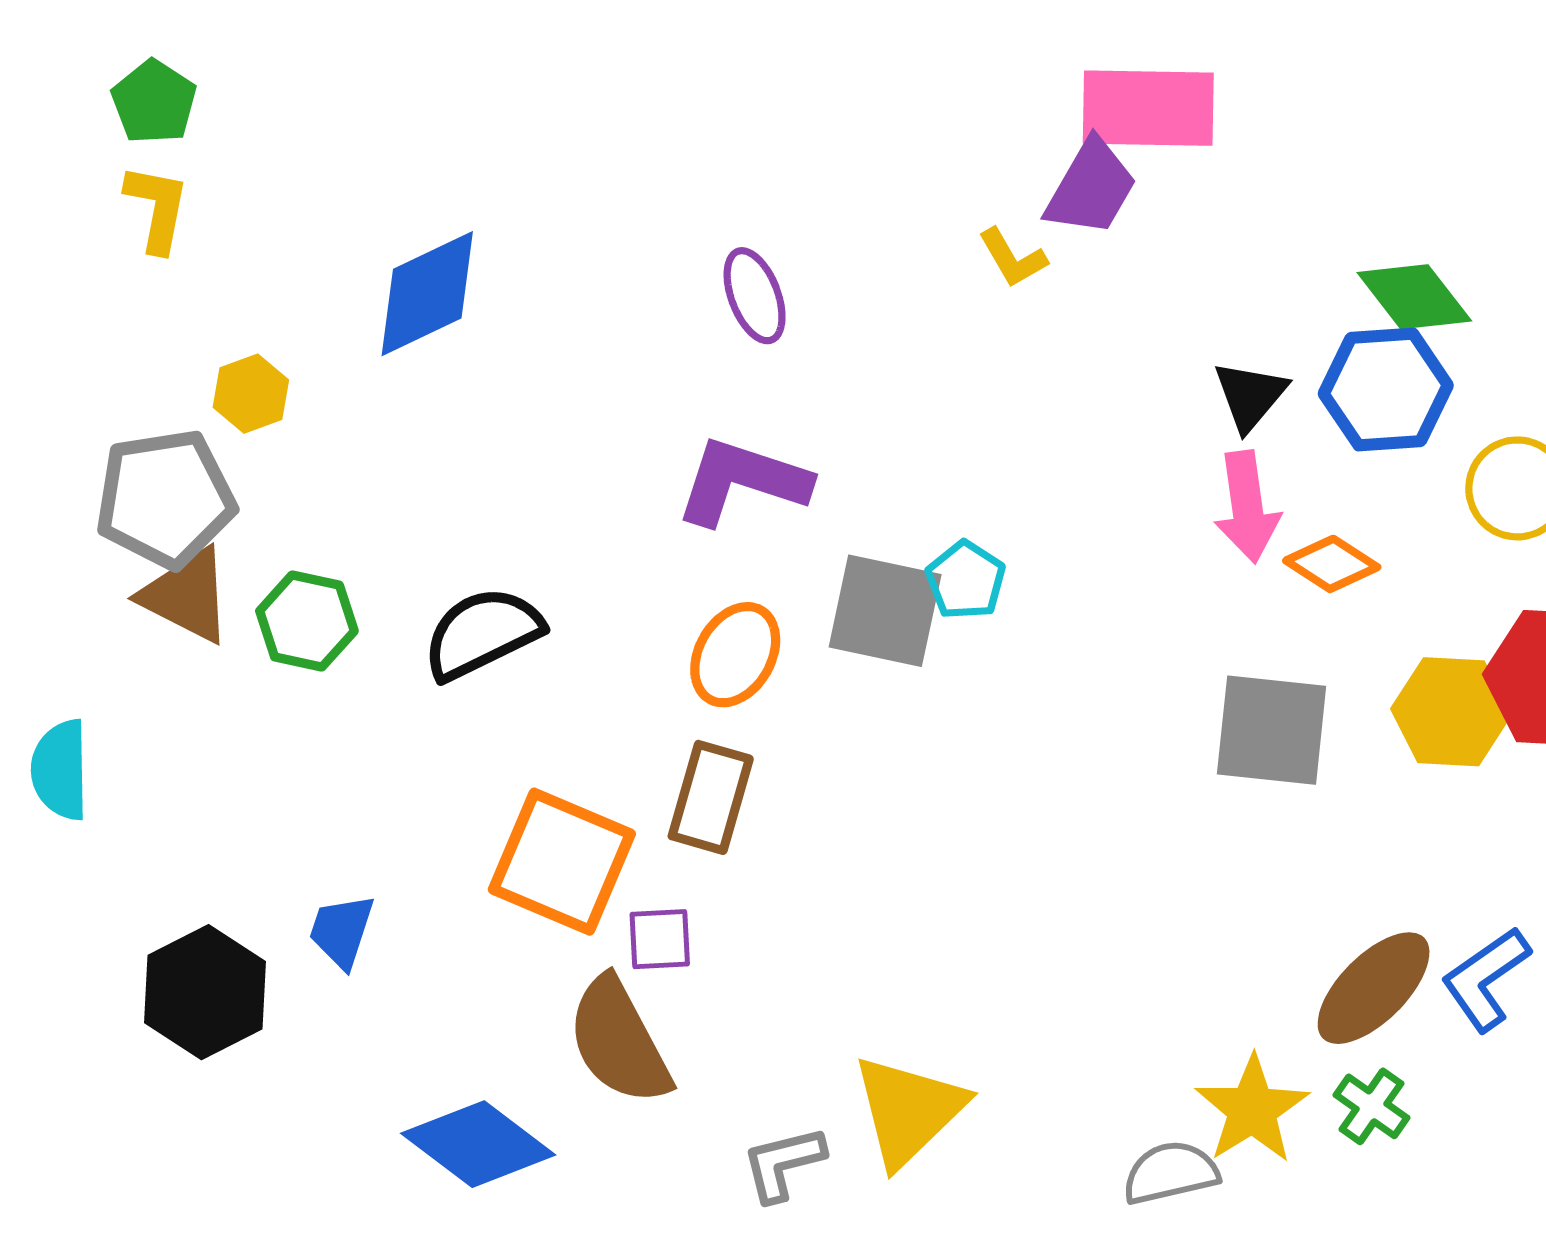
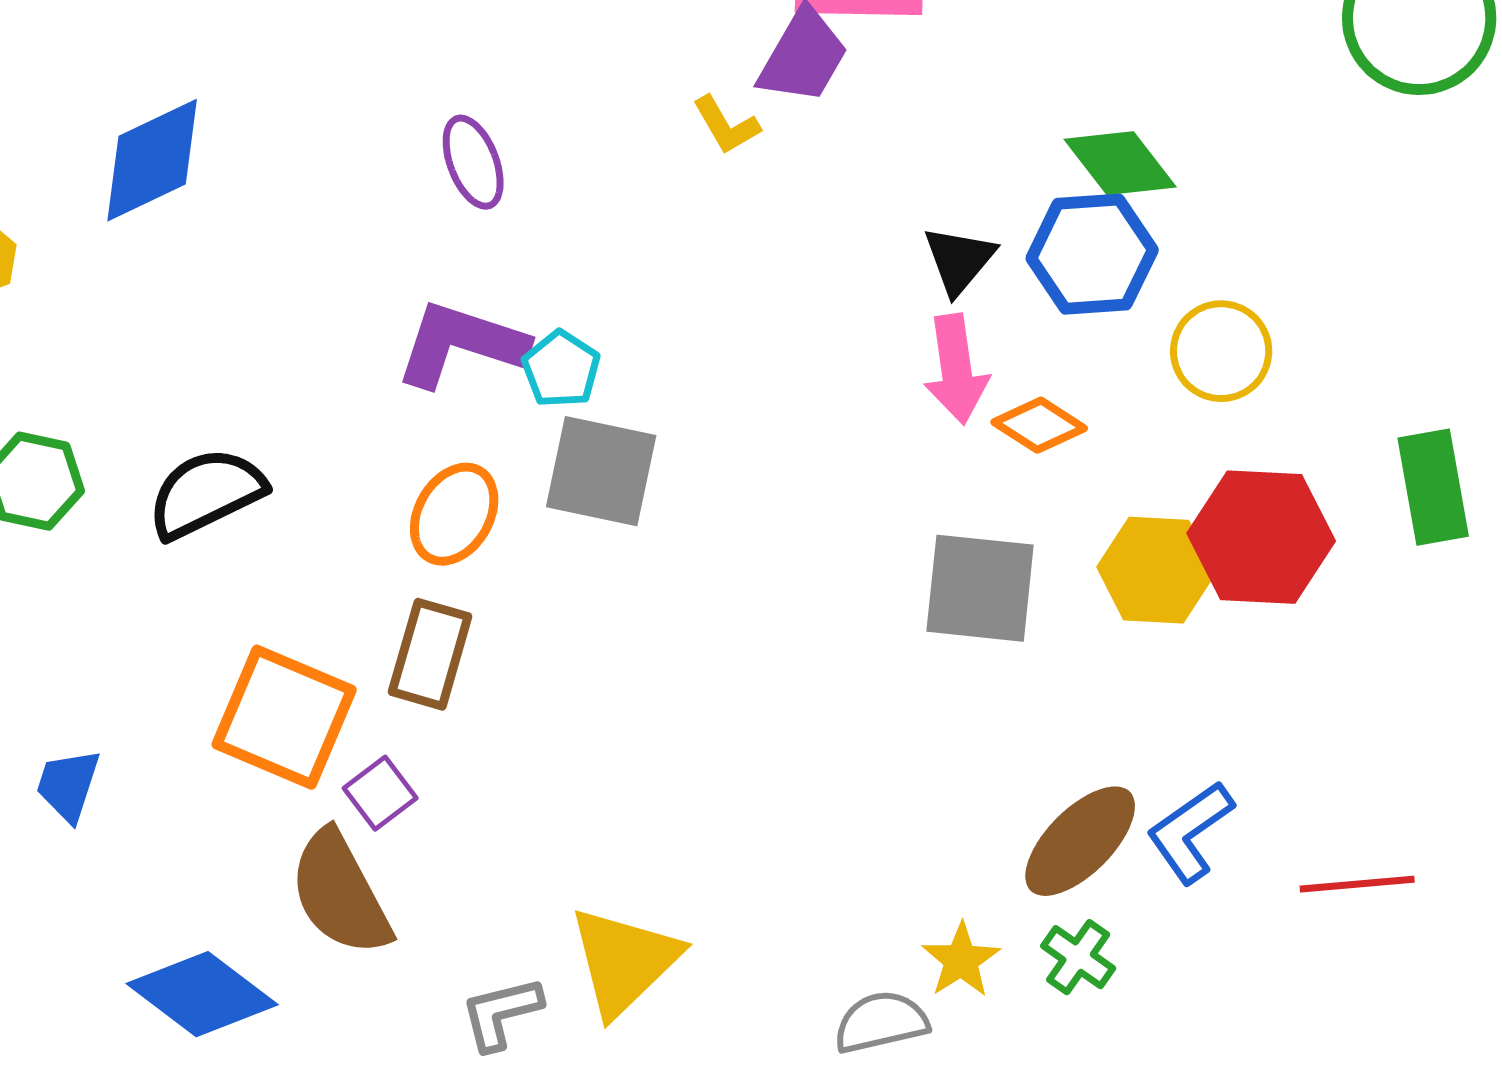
cyan pentagon: (966, 580) -> (561, 369), moved
purple square: (660, 939) -> (380, 793), turned -34
yellow star: (1252, 1109) -> (961, 960), size x0.7

